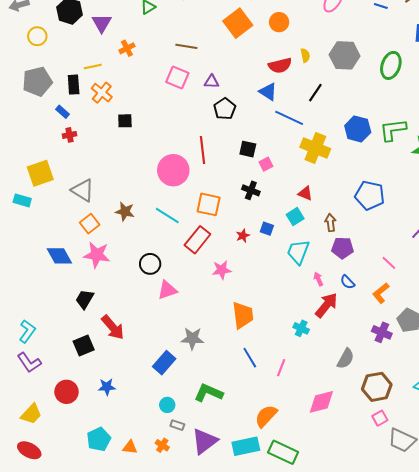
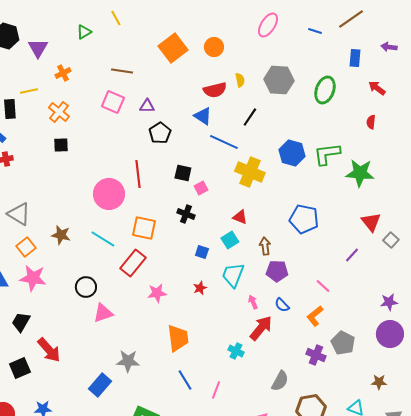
orange cross: (102, 93) -> (59, 112), moved
red star: (243, 236) -> (200, 288), moved

